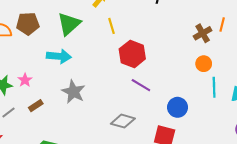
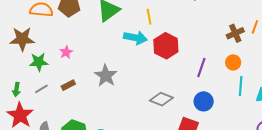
cyan arrow: (59, 56) -> (135, 38), moved
pink star: (25, 80) -> (66, 52), moved
purple line: (141, 85) -> (201, 67), moved, turned 72
gray diamond: (123, 121) -> (161, 99), moved

